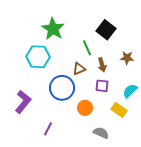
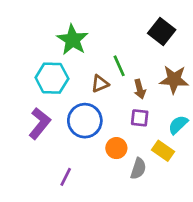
black square: (106, 30) -> (162, 32), moved
brown star: (127, 58) -> (174, 80), size x1.5
brown triangle: (79, 69) -> (100, 84), moved
purple L-shape: (23, 102) -> (40, 123), moved
gray semicircle: (101, 133) -> (138, 169), moved, turned 84

